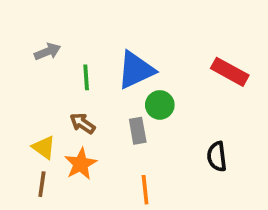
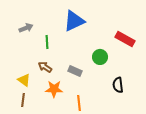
blue triangle: (136, 70) -> (74, 21), moved
green circle: (160, 105) -> (100, 57), moved
gray rectangle: (138, 131) -> (75, 71), turned -56
orange star: (81, 164) -> (54, 89), moved, turned 30

